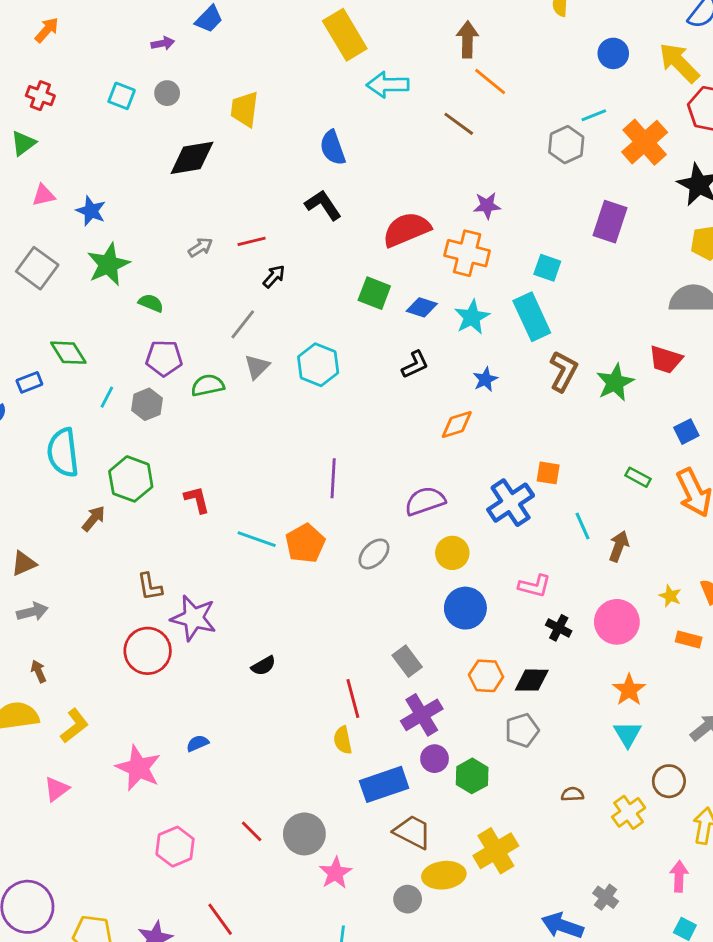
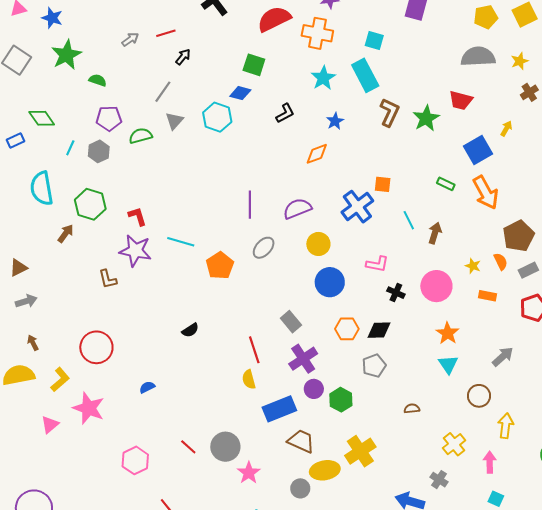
blue diamond: (422, 307) -> (240, 93), moved
blue square: (686, 432) -> (478, 150), size x1.6
purple line: (333, 478) -> (250, 205), moved
orange pentagon: (305, 543) -> (220, 265), moved
purple star: (194, 618) -> (135, 251), moved
red circle: (148, 651) -> (96, 347), moved
pink star: (138, 768) -> (89, 408), moved
yellow cross: (629, 812) -> (454, 444), moved

